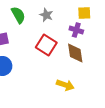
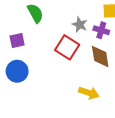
gray star: (46, 15) -> (80, 25), moved

